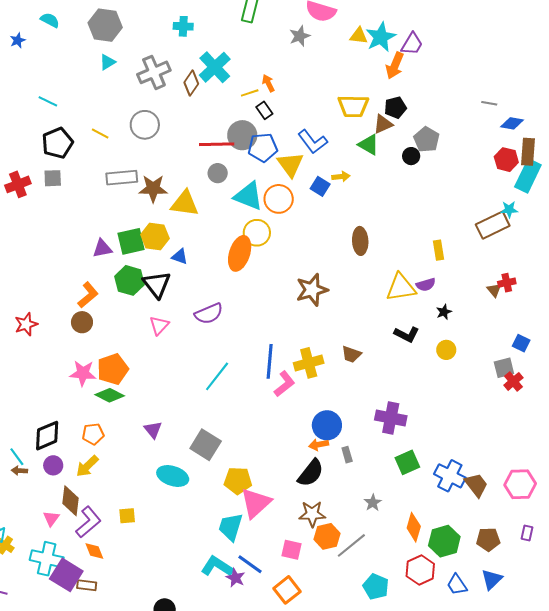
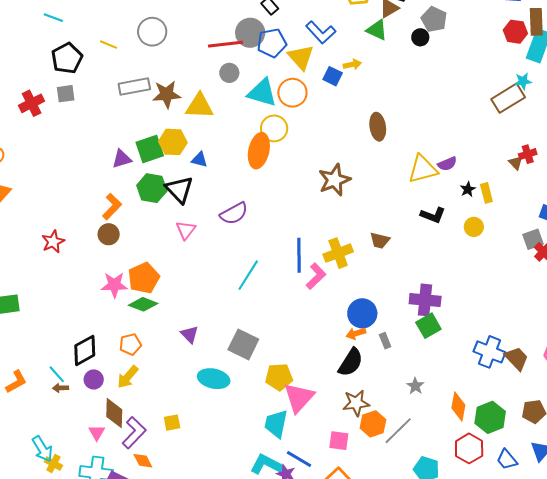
yellow rectangle: (439, 250) -> (486, 193), moved
green square: (407, 462) -> (428, 326), moved

